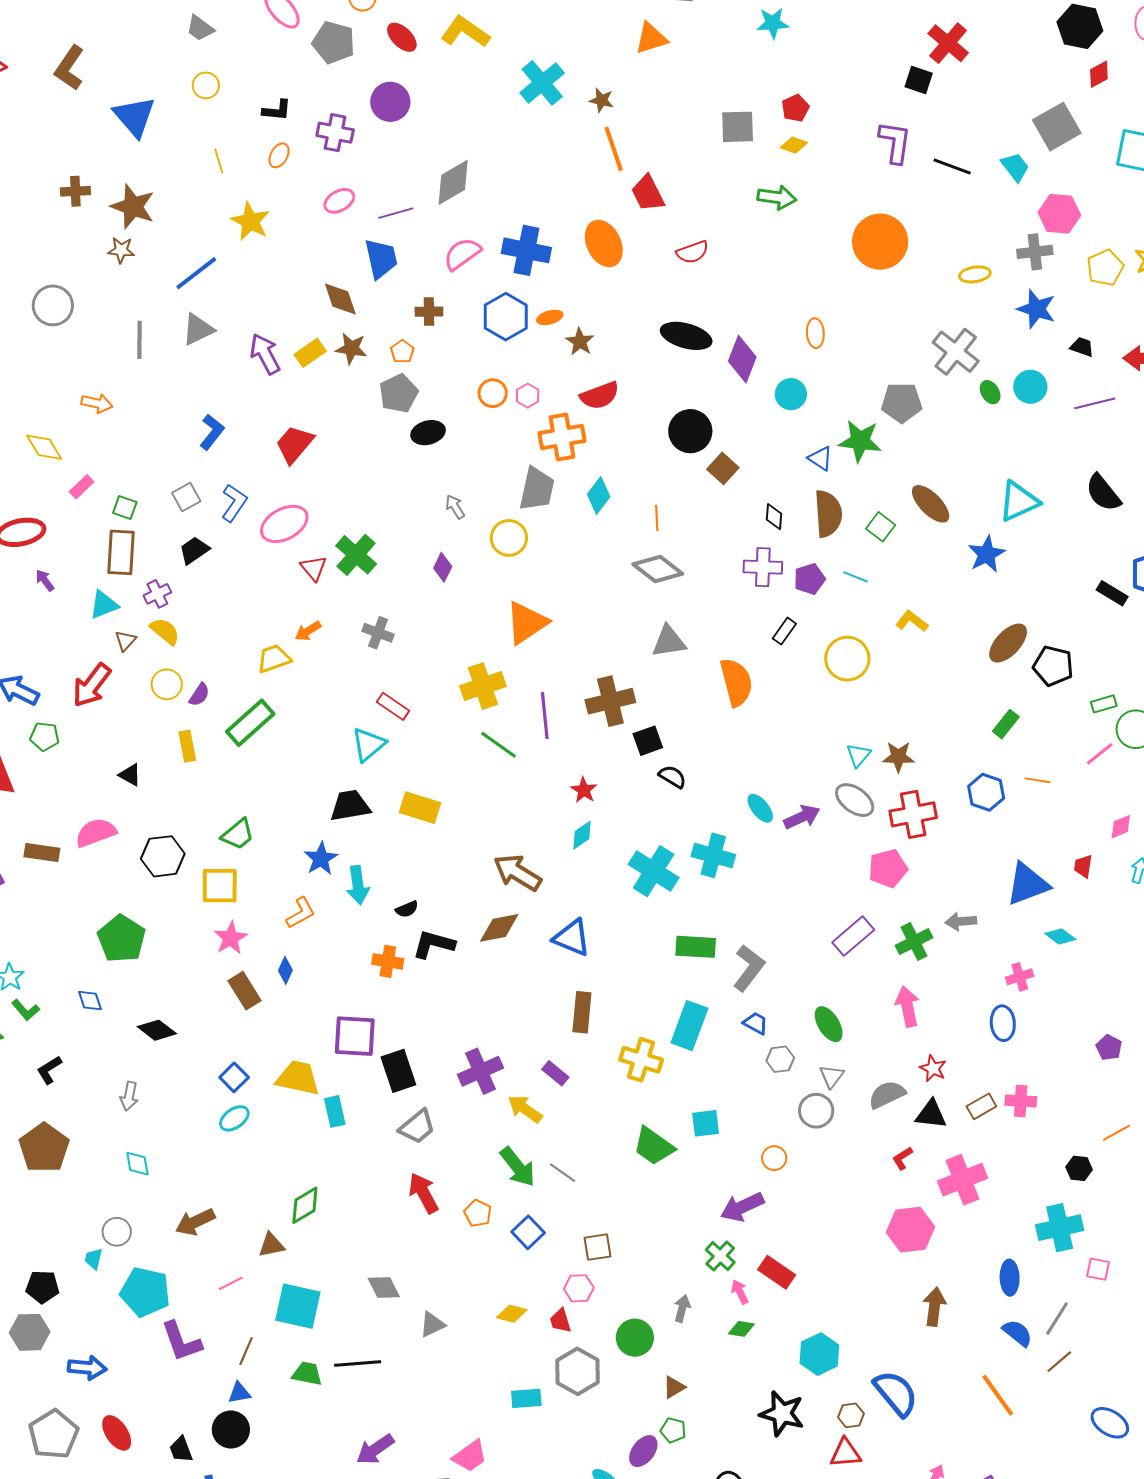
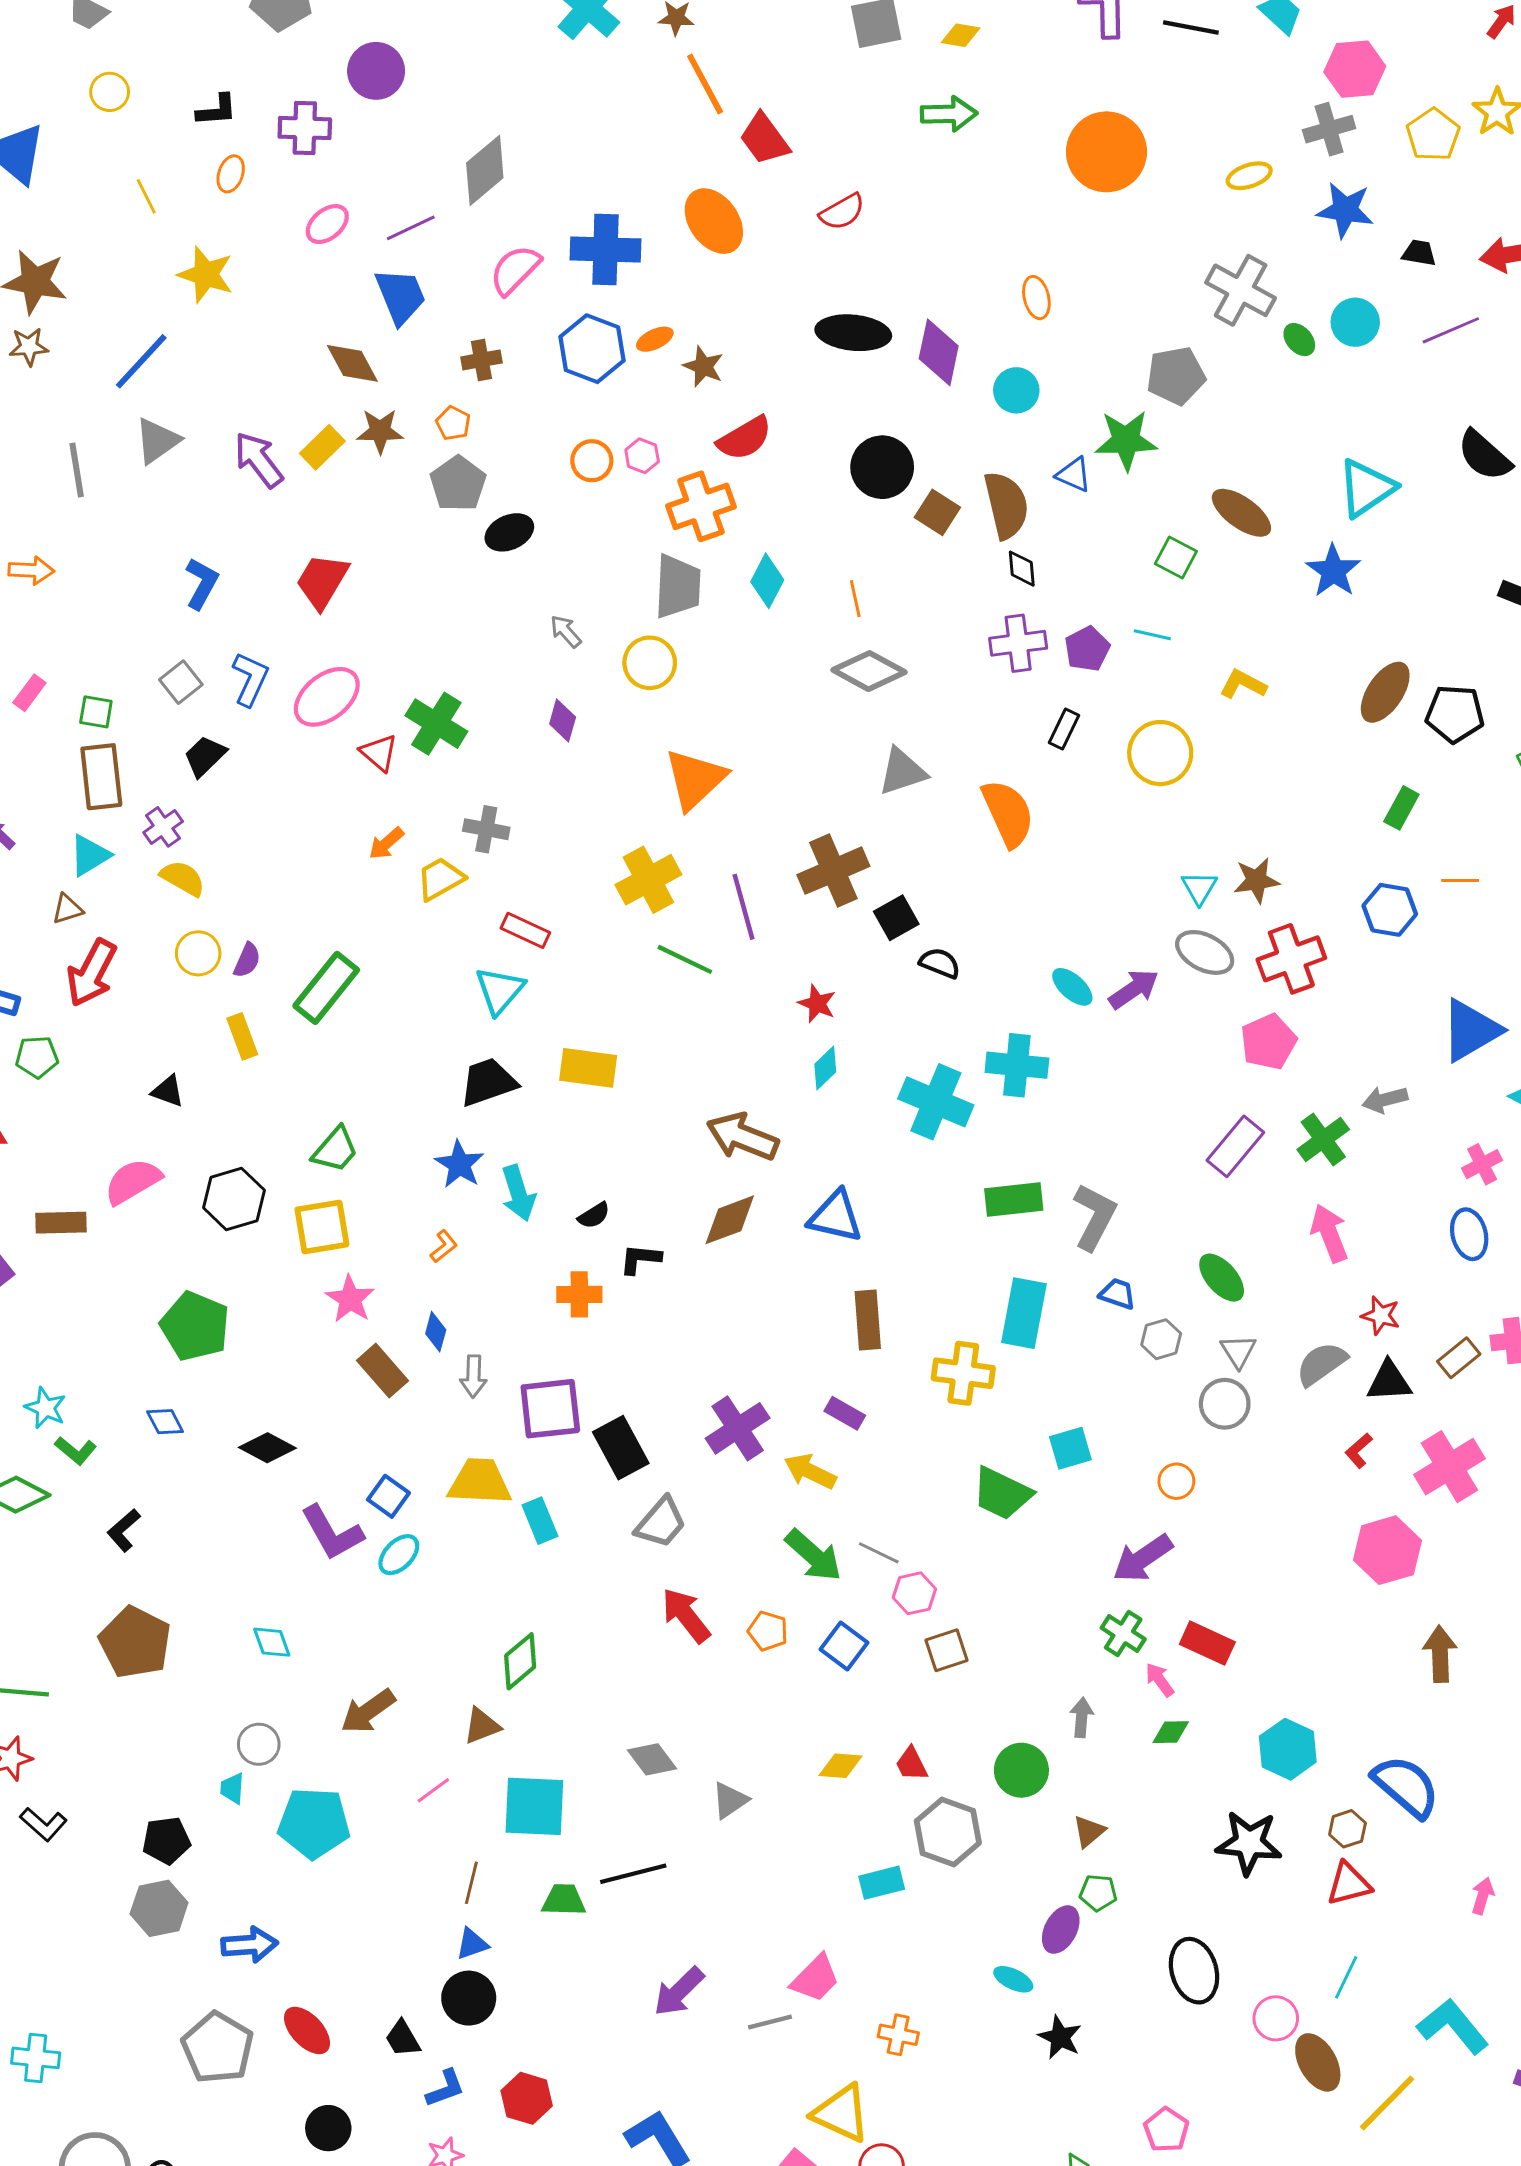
brown semicircle: (828, 514) -> (1006, 505), moved
brown triangle: (125, 641) -> (67, 909), moved, turned 40
yellow trapezoid: (274, 659) -> (440, 879), moved
orange L-shape: (301, 913) -> (444, 1246), size x0.7
black L-shape: (434, 944) -> (640, 1259), size x0.7
gray arrow: (129, 1096) -> (473, 1376), moved
pink hexagon: (579, 1288) -> (914, 1593), moved
purple L-shape: (181, 1341) -> (332, 1533), moved

